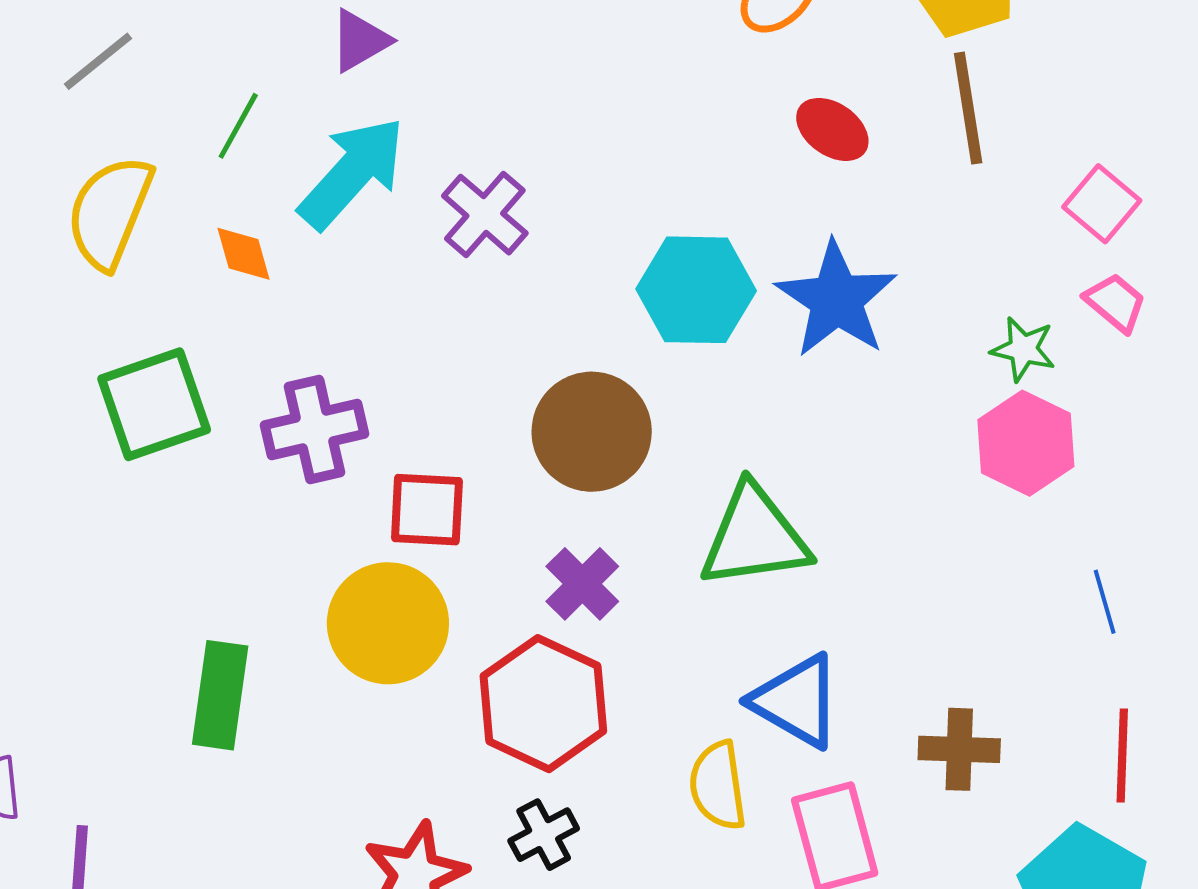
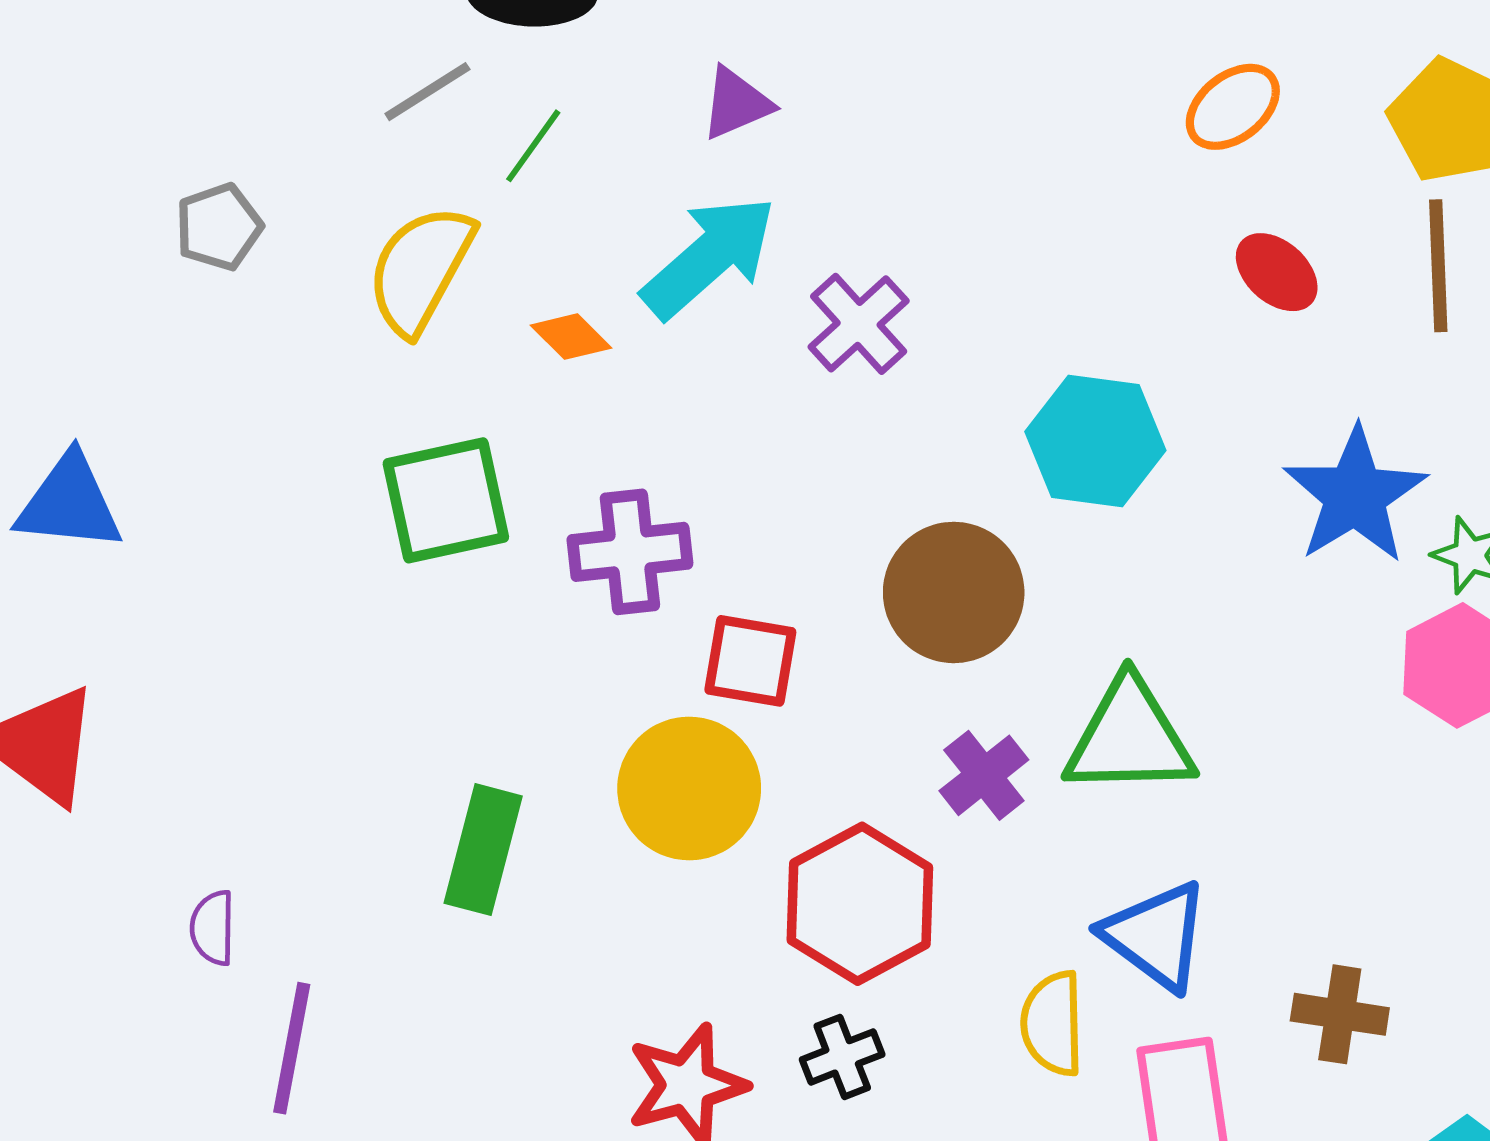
green line: (238, 126) -> (533, 146), moved
orange diamond: (243, 254) -> (571, 337), turned -36
blue star: (836, 299) -> (1355, 495), moved
purple cross: (582, 584) -> (984, 775), moved

